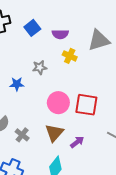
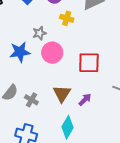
blue star: (17, 84) -> (20, 52), size x1.5
pink circle: (58, 103) -> (52, 53), moved

